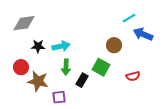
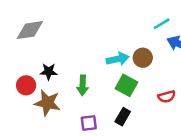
black star: (38, 46) -> (49, 72), moved
cyan arrow: (61, 46) -> (118, 59), moved
black rectangle: (82, 80) -> (123, 117), moved
purple square: (59, 97) -> (89, 123), moved

